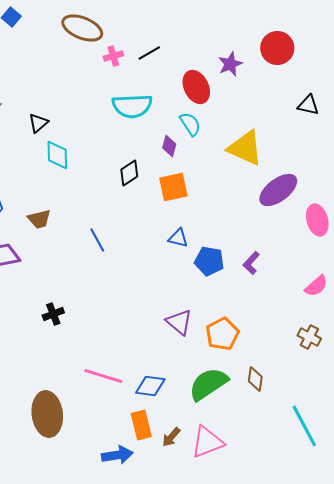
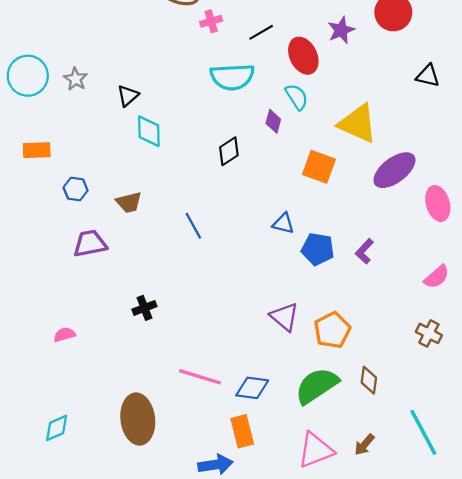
black line: (149, 53) -> (261, 32), moved
orange square: (173, 187) -> (319, 167), moved, turned 32
brown arrow: (171, 437) -> (364, 445), moved

